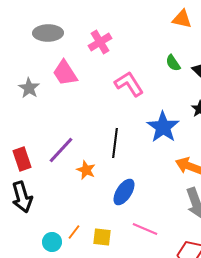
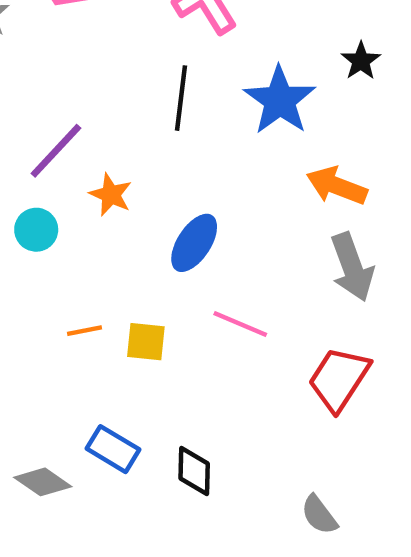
black line: (115, 143) -> (181, 98), moved
orange line: (74, 232) -> (84, 331), turned 42
cyan circle: (52, 242) -> (36, 230), moved

